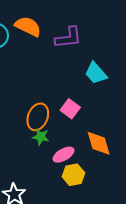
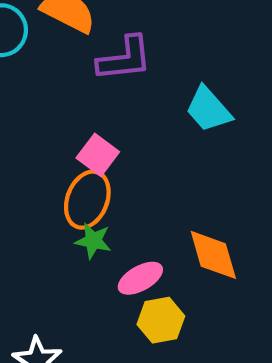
purple L-shape: (68, 38) -> (125, 59), moved
pink square: (70, 109) -> (98, 155), moved

